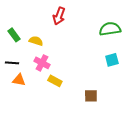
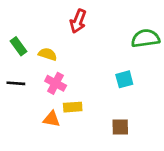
cyan square: (112, 60) -> (124, 79), moved
orange triangle: (19, 80) -> (52, 119), moved
yellow rectangle: (55, 81) -> (73, 107), turned -32

